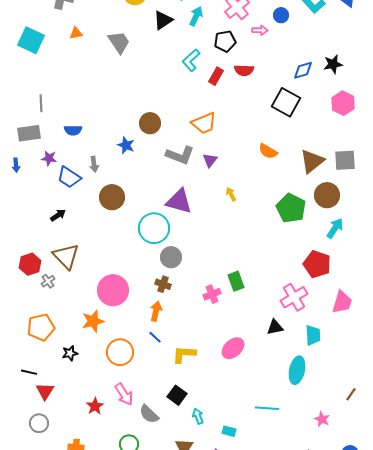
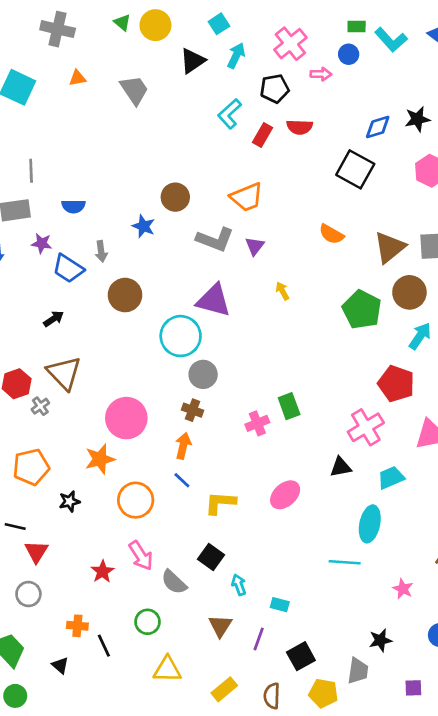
cyan trapezoid: (313, 335) -> (391, 478), turned -110
cyan line: (267, 408) -> (345, 562), moved

